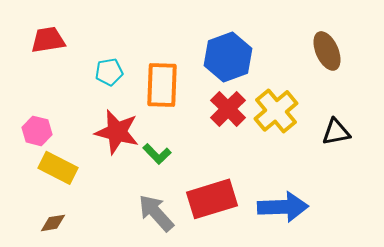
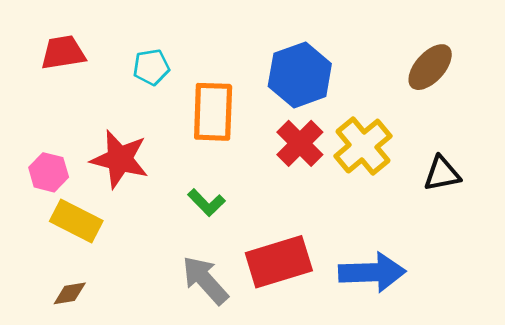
brown ellipse: (327, 51) -> (430, 67), turned 66
cyan pentagon: (109, 72) -> (151, 67), moved
red star: (117, 132) -> (120, 159), moved

